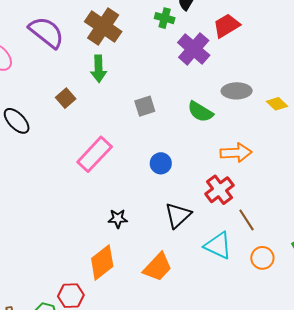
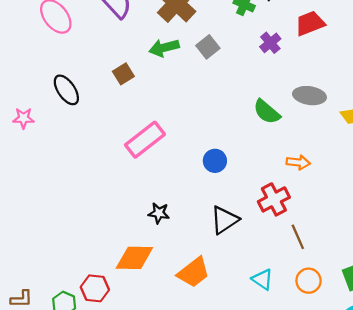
purple cross: (194, 49) -> (270, 43), size x0.6
green arrow: (99, 69) -> (164, 48), turned 68
gray square: (145, 106) -> (208, 47), moved, turned -30
orange arrow: (236, 153) -> (298, 162), size x0.7
cyan triangle: (218, 246) -> (263, 279), moved, size x0.7
orange diamond: (102, 262) -> (134, 258), turned 30

